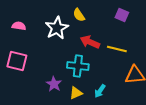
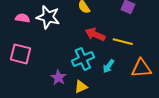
white star: (57, 28) -> (48, 17), moved, turned -30
cyan cross: (78, 66) -> (83, 59), turned -30
cyan arrow: (100, 91) -> (108, 66), moved

